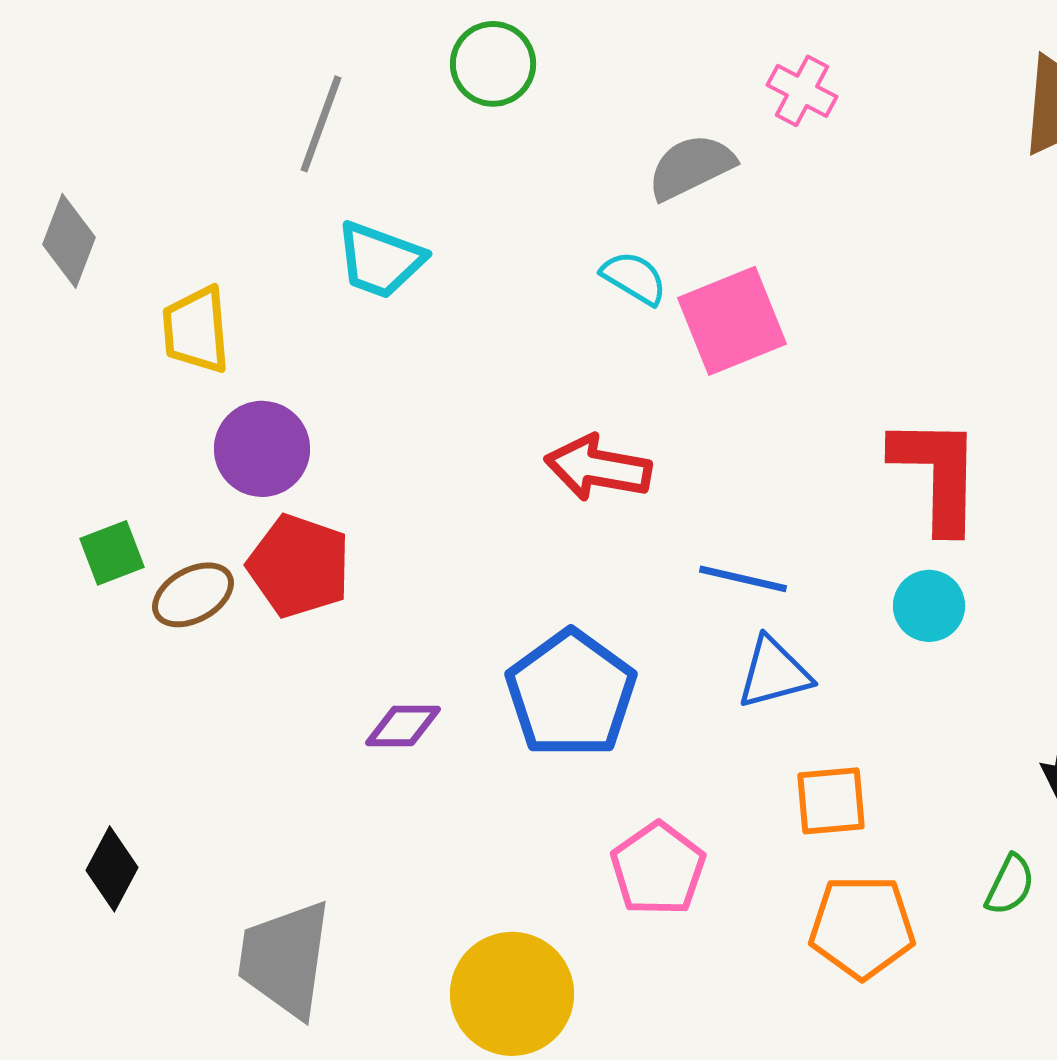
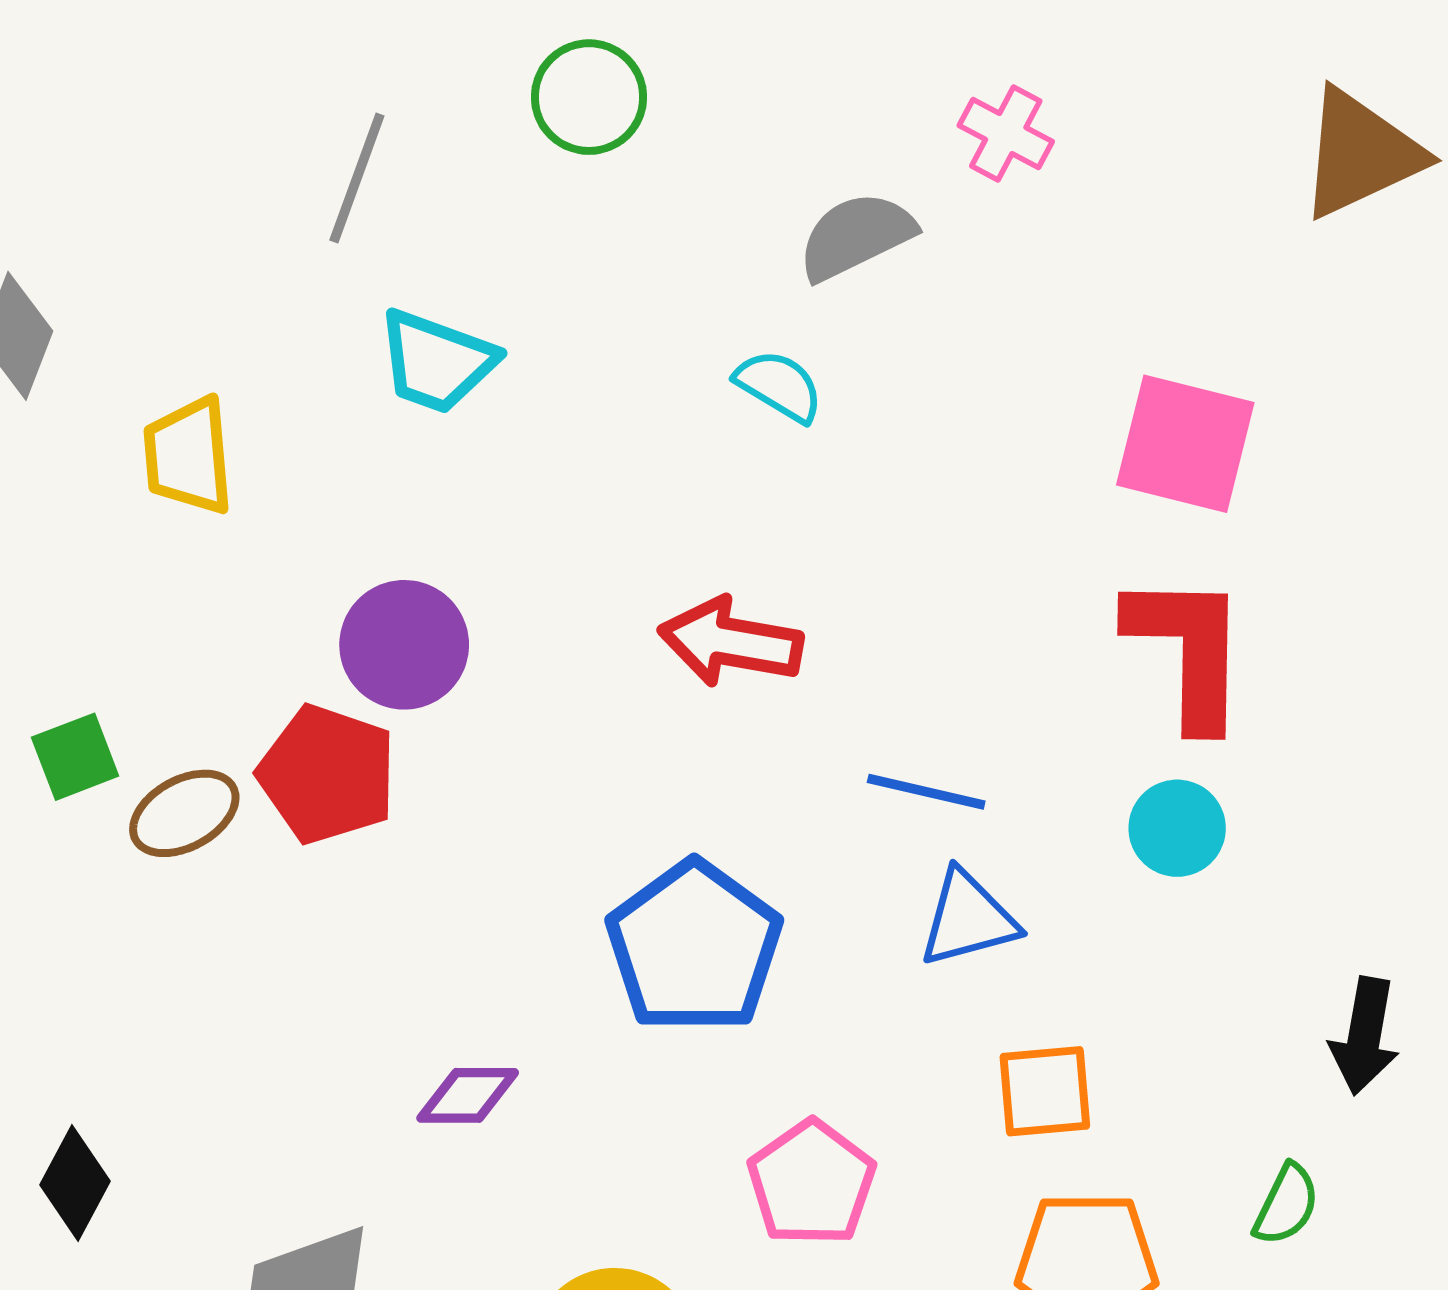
pink square: (732, 321) -> (1185, 444), moved, turned 36
purple circle: (262, 449) -> (404, 645), moved
purple diamond: (403, 726) -> (468, 1095), moved

